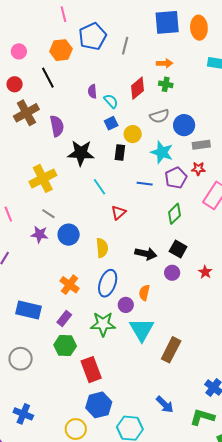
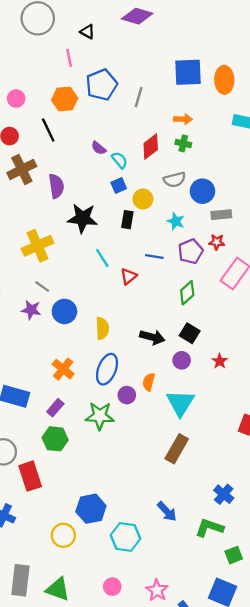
purple semicircle: (92, 91) -> (99, 148), turned -48
cyan star: (162, 152) -> (176, 221), size x0.7
red triangle: (118, 213) -> (129, 276), moved
cyan triangle: (142, 330) -> (180, 403), moved
red rectangle: (91, 370) -> (30, 476), moved

